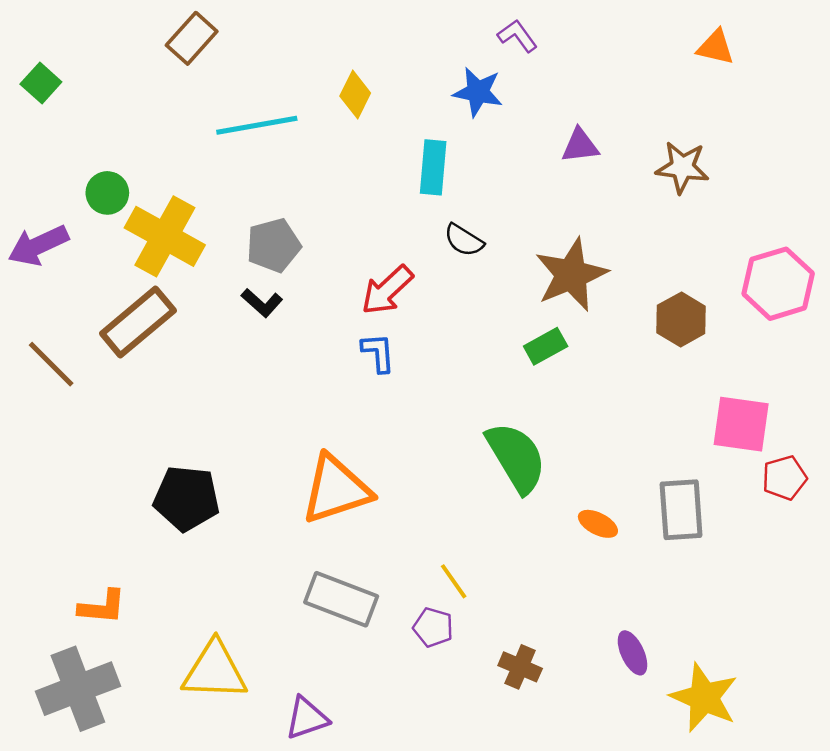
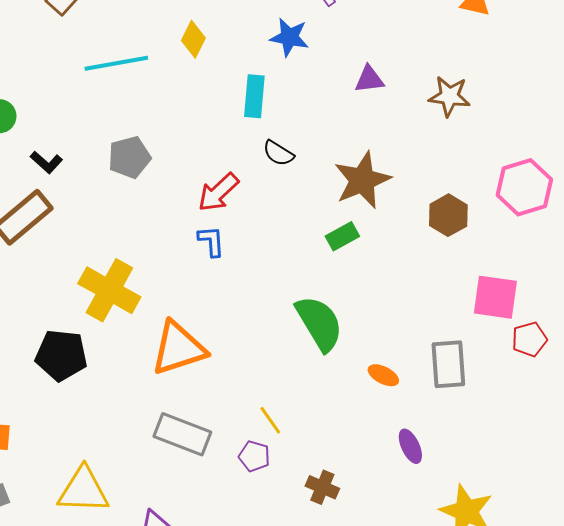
yellow cross: (165, 236) -> (109, 290), moved
black L-shape: (262, 303) -> (46, 162), moved
purple ellipse: (632, 653) -> (410, 446), moved

